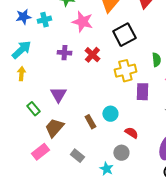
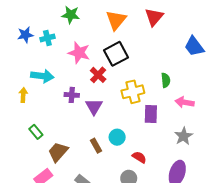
pink star: (82, 22) -> (79, 53), moved
black square: (124, 35) -> (116, 54), moved
cyan arrow: (21, 50) -> (42, 76), moved, turned 50
purple cross: (64, 53) -> (72, 95), moved
purple triangle: (58, 95) -> (94, 107), moved

